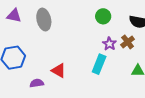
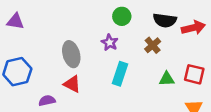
gray ellipse: (44, 20) -> (71, 54), moved
purple star: (109, 44) -> (110, 43), moved

